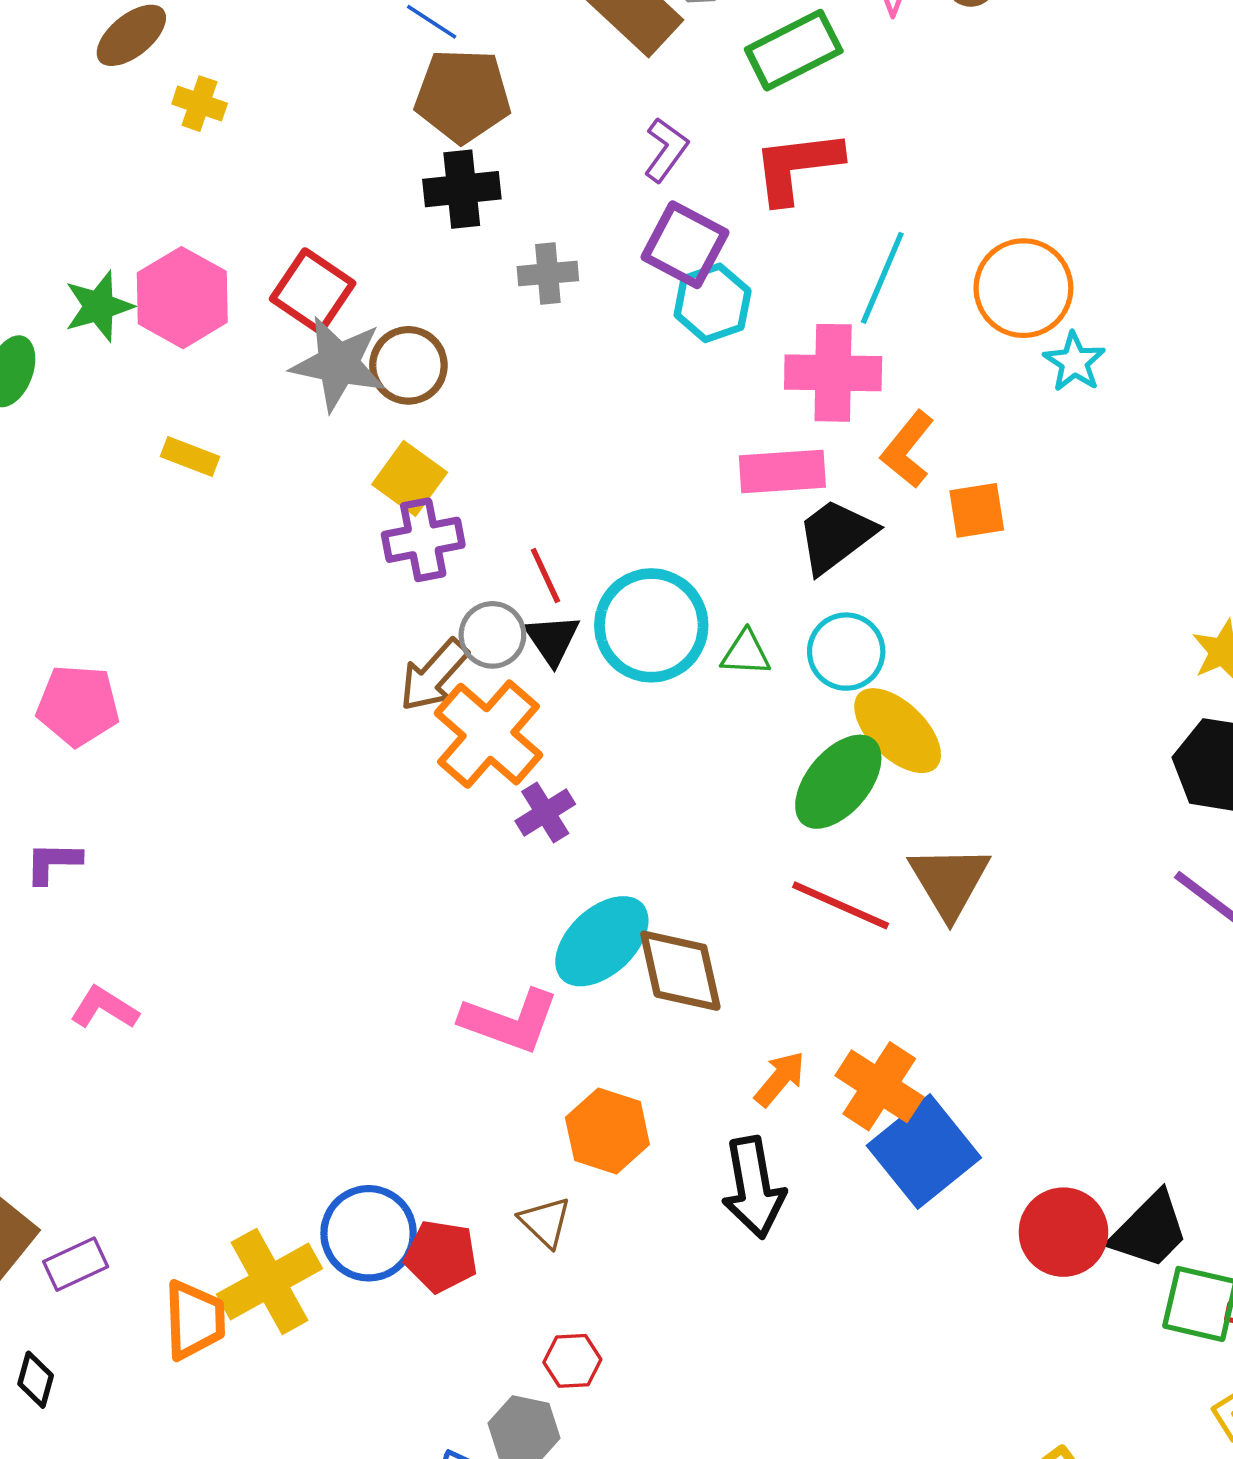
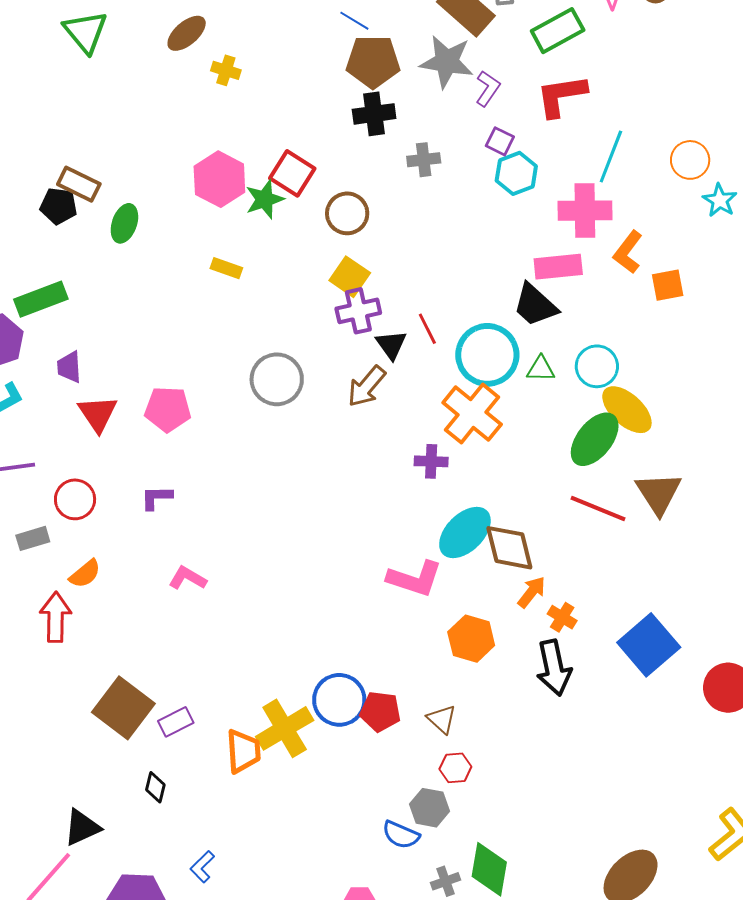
purple square: (685, 245) -> (500, 141), size x0.6
orange circle: (1023, 288) -> (690, 160), size x0.7
green star: (99, 306) -> (265, 199), moved
gray star: (338, 364) -> (447, 62), moved
black trapezoid: (836, 536) -> (535, 305), moved, turned -99
gray circle: (492, 635) -> (277, 379), moved, size x1.4
black triangle: (552, 639) -> (391, 345), moved
orange cross: (489, 734) -> (472, 413), moved
purple cross: (545, 813) -> (431, 461), turned 36
orange arrow: (780, 1079) -> (532, 592), moved
orange cross: (879, 1086) -> (562, 617), moved, size x0.6
brown triangle: (545, 1222) -> (442, 719), moved

